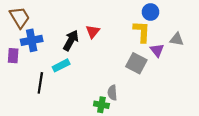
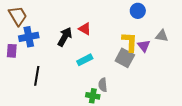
red triangle: (93, 32) -> (85, 29), turned -40
yellow L-shape: (142, 32) -> (130, 42), moved
cyan rectangle: (61, 65) -> (85, 60), moved

